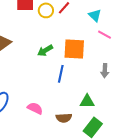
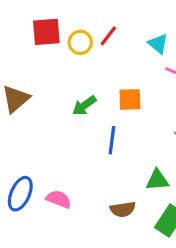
orange square: (74, 49) -> (130, 99), size x0.7
pink semicircle: (35, 108) -> (59, 199), moved

